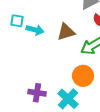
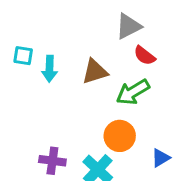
cyan arrow: (35, 30) -> (50, 69), turned 78

